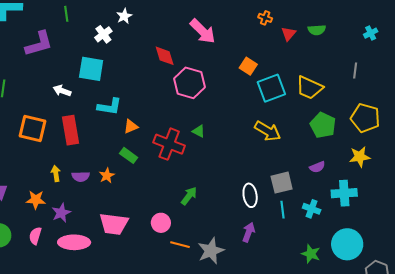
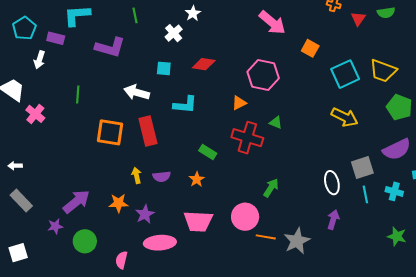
purple L-shape: (39, 44) -> (110, 47), turned 36
red diamond: (165, 56) -> (204, 64), moved, turned -60
orange square: (248, 66) -> (310, 48), moved
cyan square: (91, 69) -> (164, 68), size x0.6
white arrow: (62, 91) -> (137, 92), size x1.4
orange triangle: (131, 126) -> (239, 103), moved
purple semicircle: (317, 167) -> (397, 149), size x1.8
orange star: (107, 176) -> (197, 179), moved
pink circle: (161, 223) -> (245, 217), size x1.4
pink semicircle: (35, 236) -> (121, 260), moved

